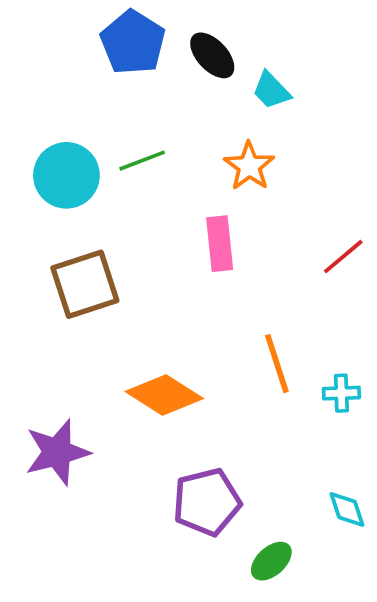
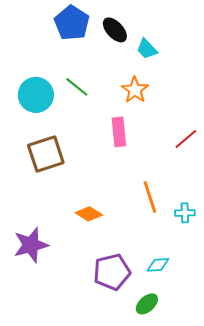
green line: (142, 161) -> (77, 87), turned 60
orange diamond: (164, 395) -> (89, 214), size x0.7
cyan diamond: (347, 509) -> (158, 265), moved, turned -75

